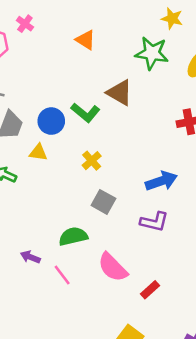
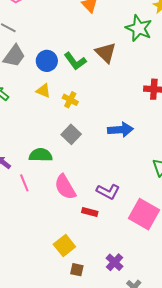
yellow triangle: (38, 152) -> (43, 91), moved
yellow cross: (92, 161) -> (70, 100), turned -35
purple L-shape: (154, 222) -> (108, 191), moved
red rectangle: (150, 290) -> (90, 212), turned 42

